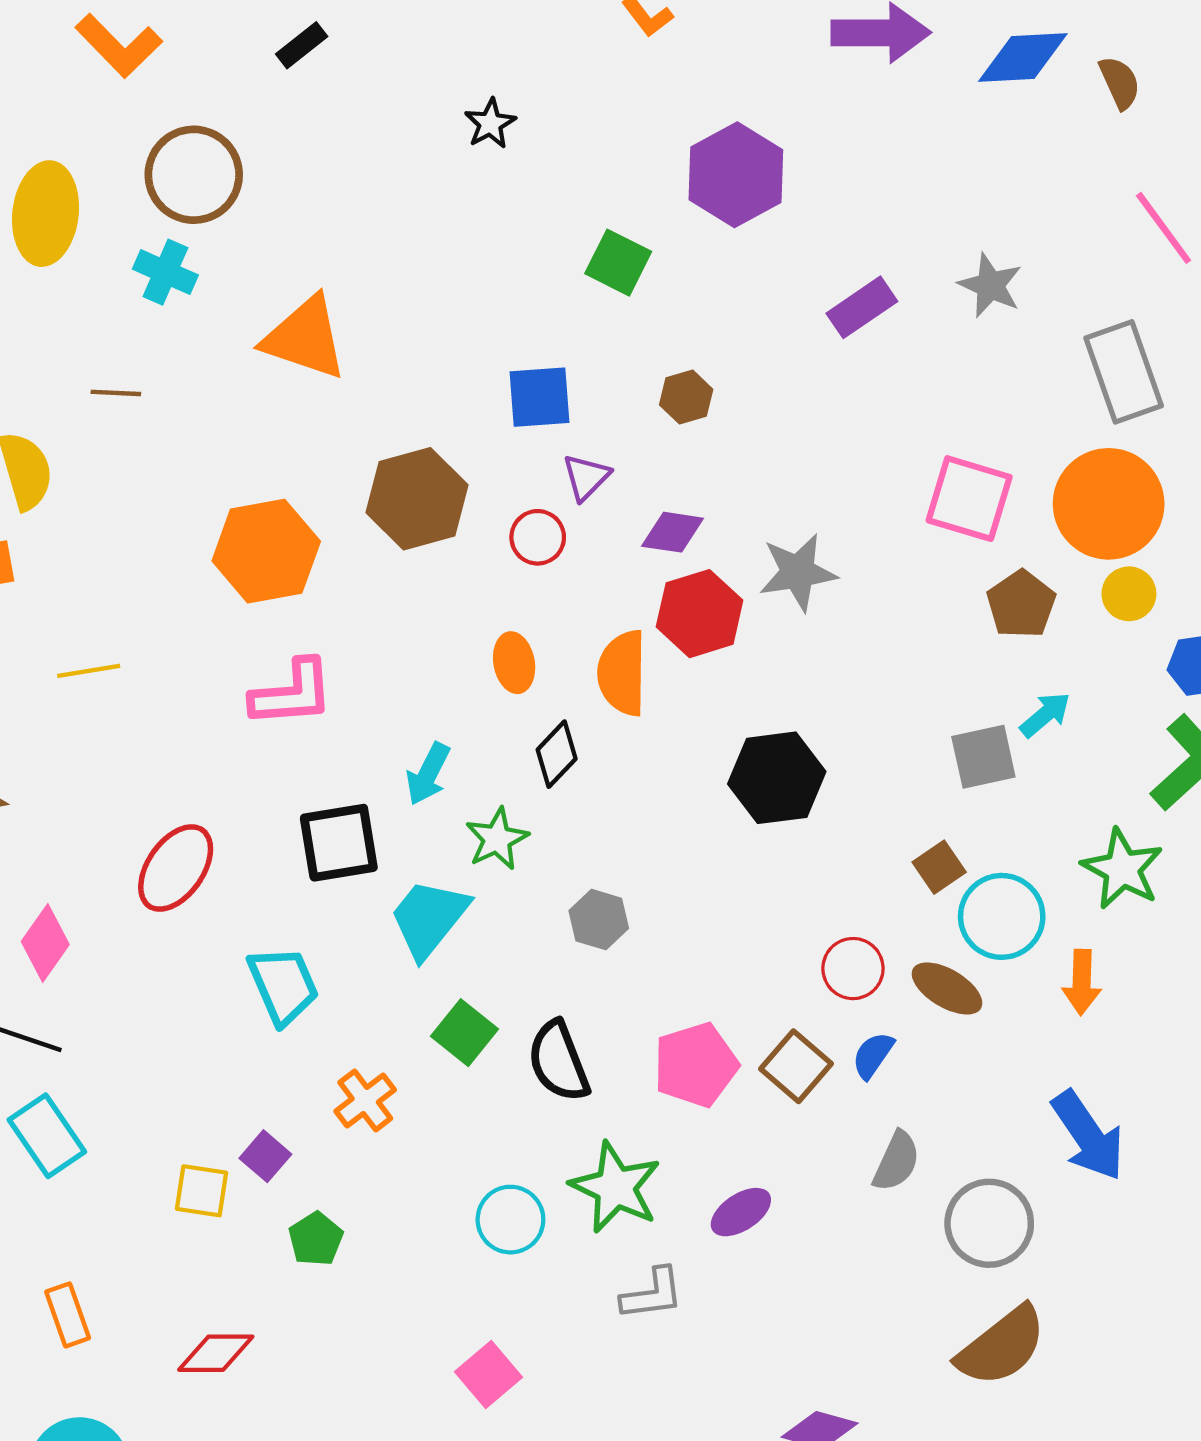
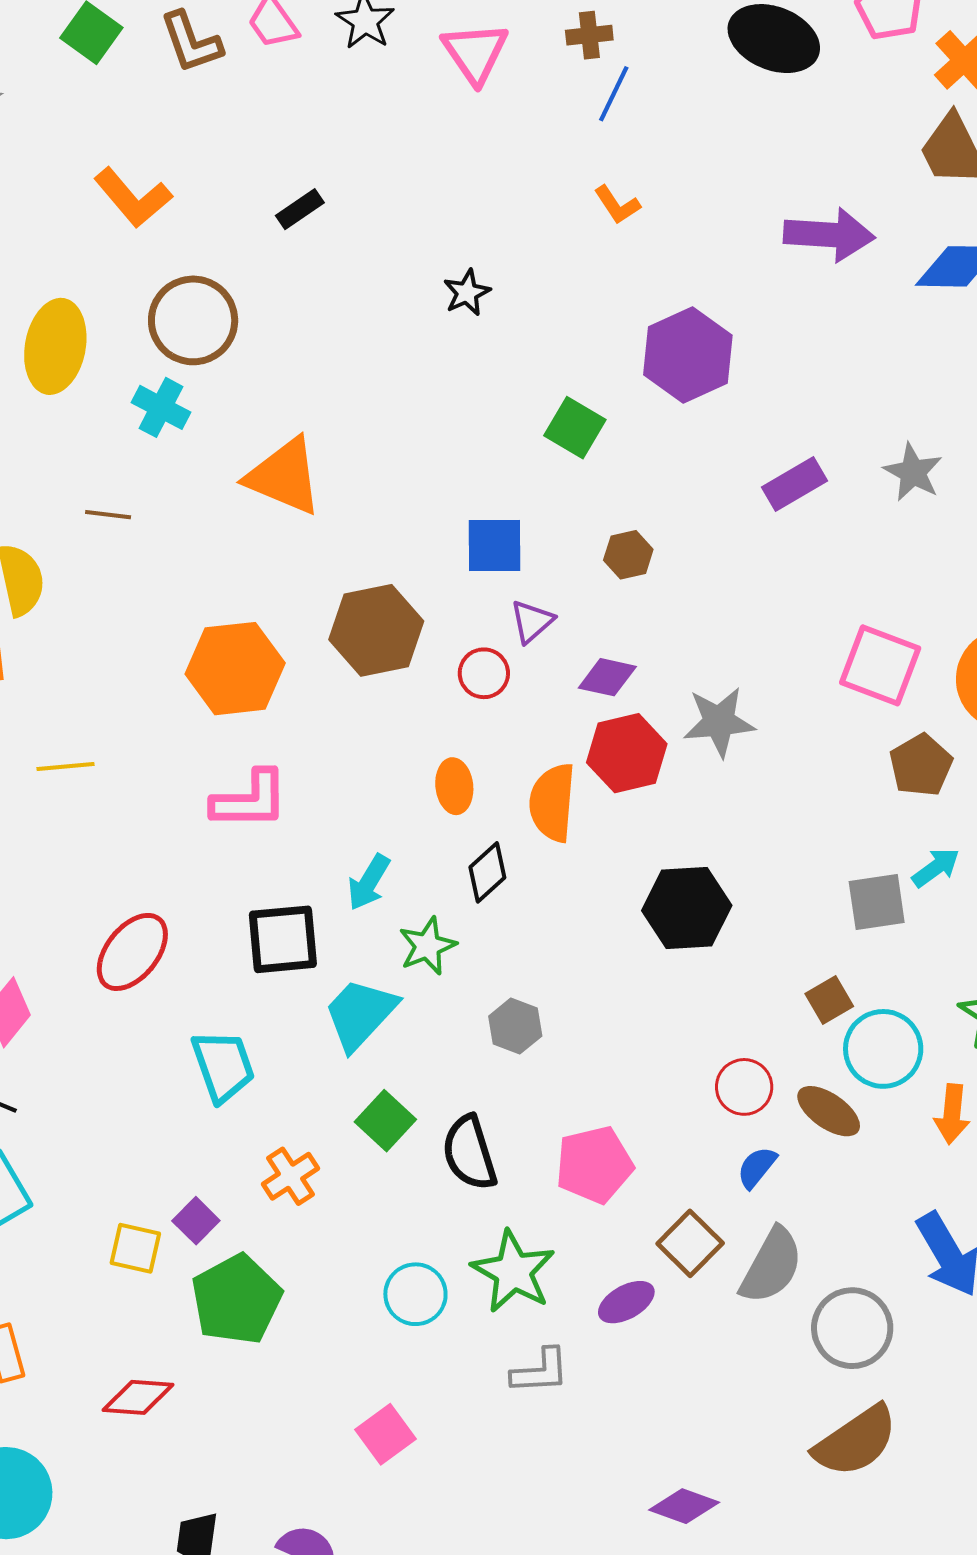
brown square: (796, 1066) -> (690, 1243), moved
gray semicircle: (896, 1161) -> (771, 1266), size x1.4
green pentagon: (316, 1239) -> (237, 1300), size x1.8

